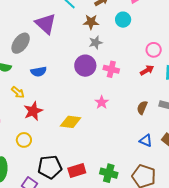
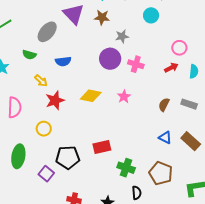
brown star: (91, 22) -> (102, 17), moved
yellow diamond: (71, 122) -> (91, 96), moved
red rectangle: (77, 170) -> (102, 147), moved

